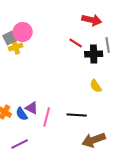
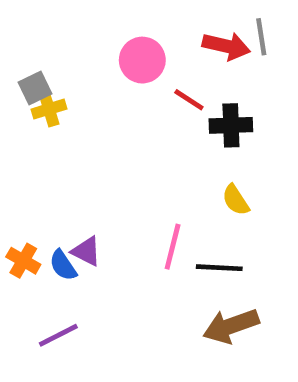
pink circle: (23, 32) -> (142, 60), moved
gray line: (108, 45) -> (261, 37), moved
black line: (77, 115) -> (219, 268), moved
pink line: (47, 117) -> (173, 247), moved

